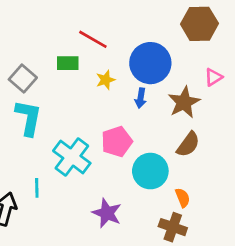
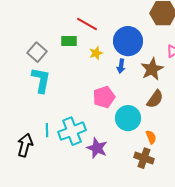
cyan cross: (72, 157) -> (72, 131), moved, turned 32

